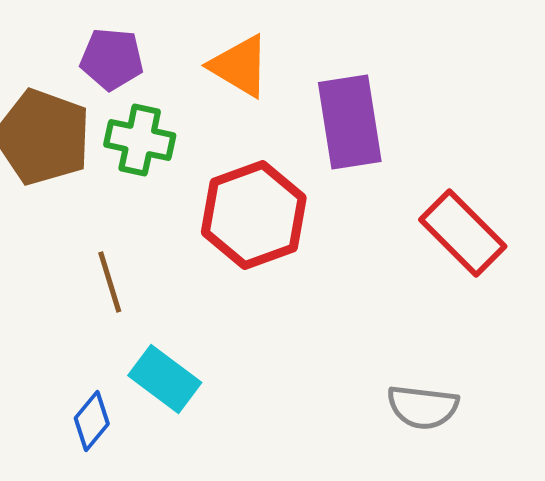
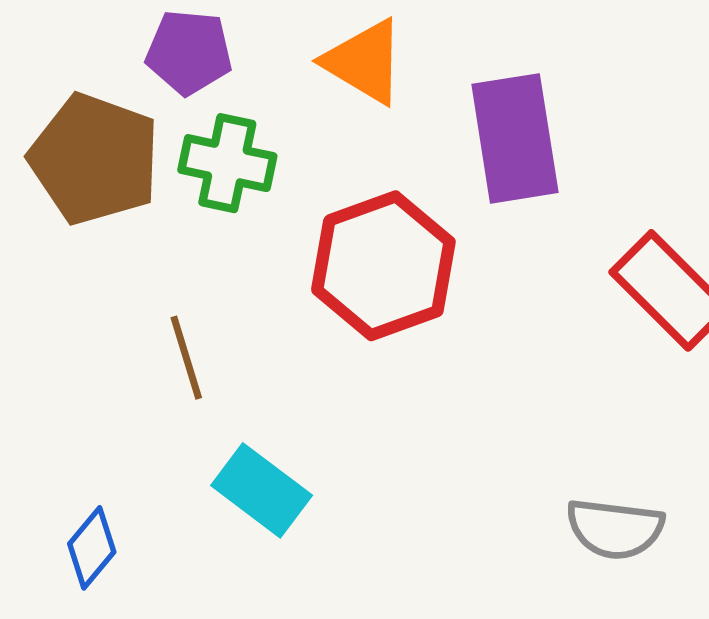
blue diamond: (92, 421) -> (92, 548), moved

